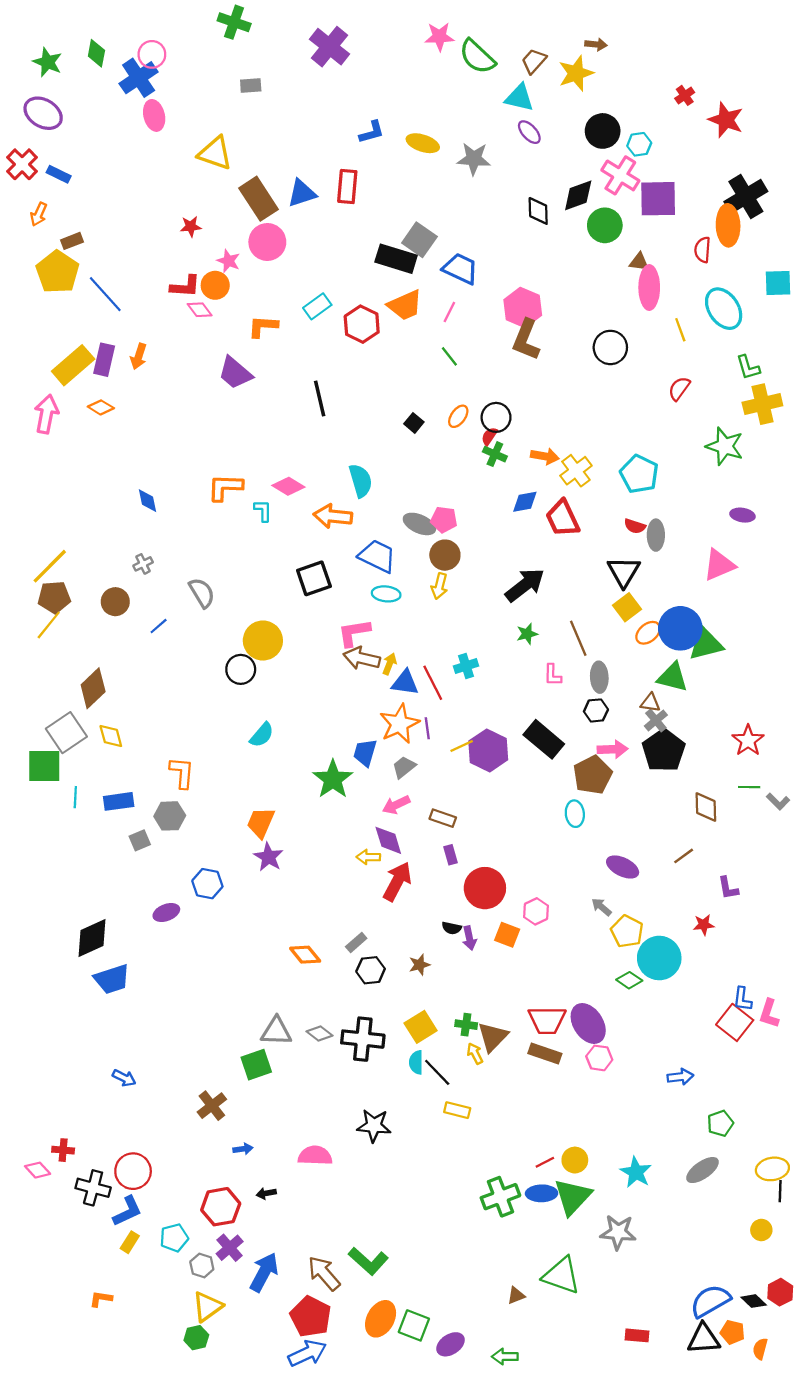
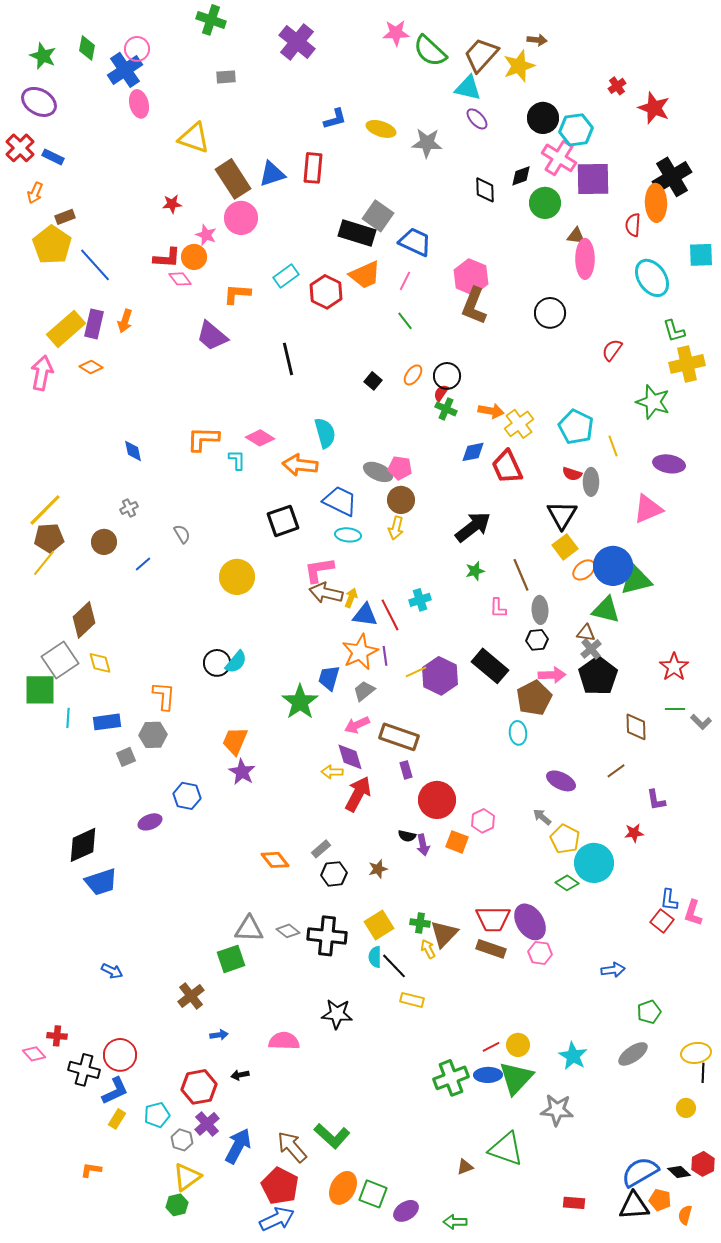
brown trapezoid: (534, 61) -> (481, 55), size x1.5
cyan hexagon: (639, 144) -> (576, 130), size x1.5
black diamond: (578, 195) -> (521, 176), size x0.7
yellow line: (680, 330) -> (613, 446), moved
purple ellipse: (742, 515) -> (669, 464), size x1.4
gray semicircle: (202, 593) -> (182, 534), size x0.7
black circle: (241, 669) -> (217, 663), moved
brown rectangle: (443, 818) -> (399, 737), size x1.6
red square: (735, 1022) -> (662, 921), size x0.7

